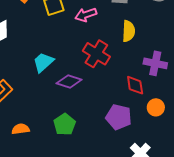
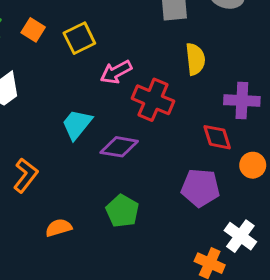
pink arrow: (86, 15) -> (116, 72), moved

